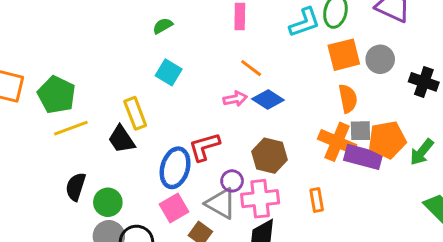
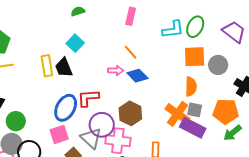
black trapezoid: (122, 139) -> (64, 68), moved
orange pentagon: (387, 140) -> (226, 111), moved
purple circle: (232, 181) -> (102, 125), size x1.6

